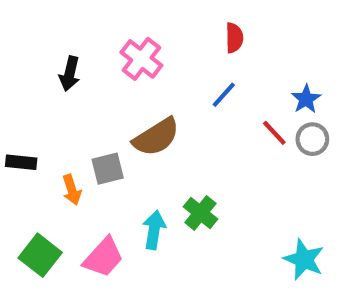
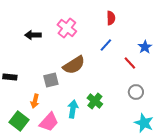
black arrow: (70, 74) -> (33, 35), turned 77
gray circle: (312, 139) -> (136, 92), moved
orange arrow: (72, 190) -> (35, 101), moved, turned 32

